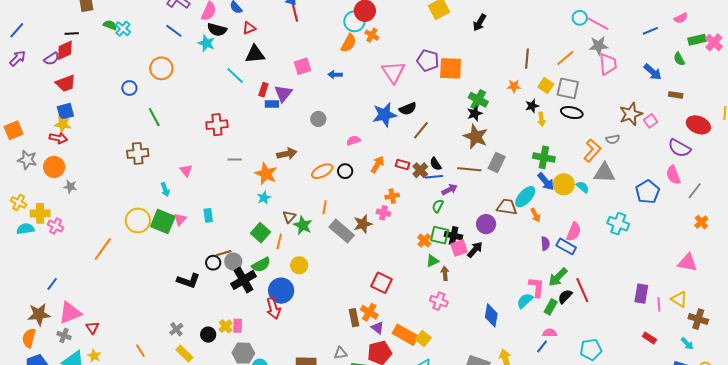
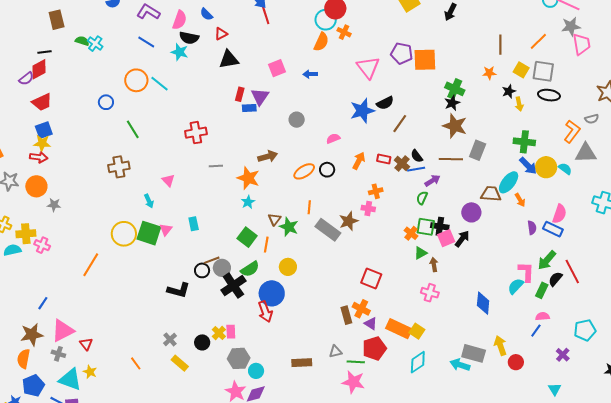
cyan line: (235, 75) -> (159, 84), moved

